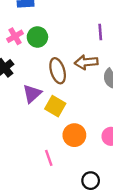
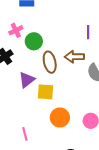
green circle: (37, 37) -> (34, 41), moved
yellow square: (55, 106) -> (45, 92), turned -30
pink line: (49, 158) -> (25, 134), moved

